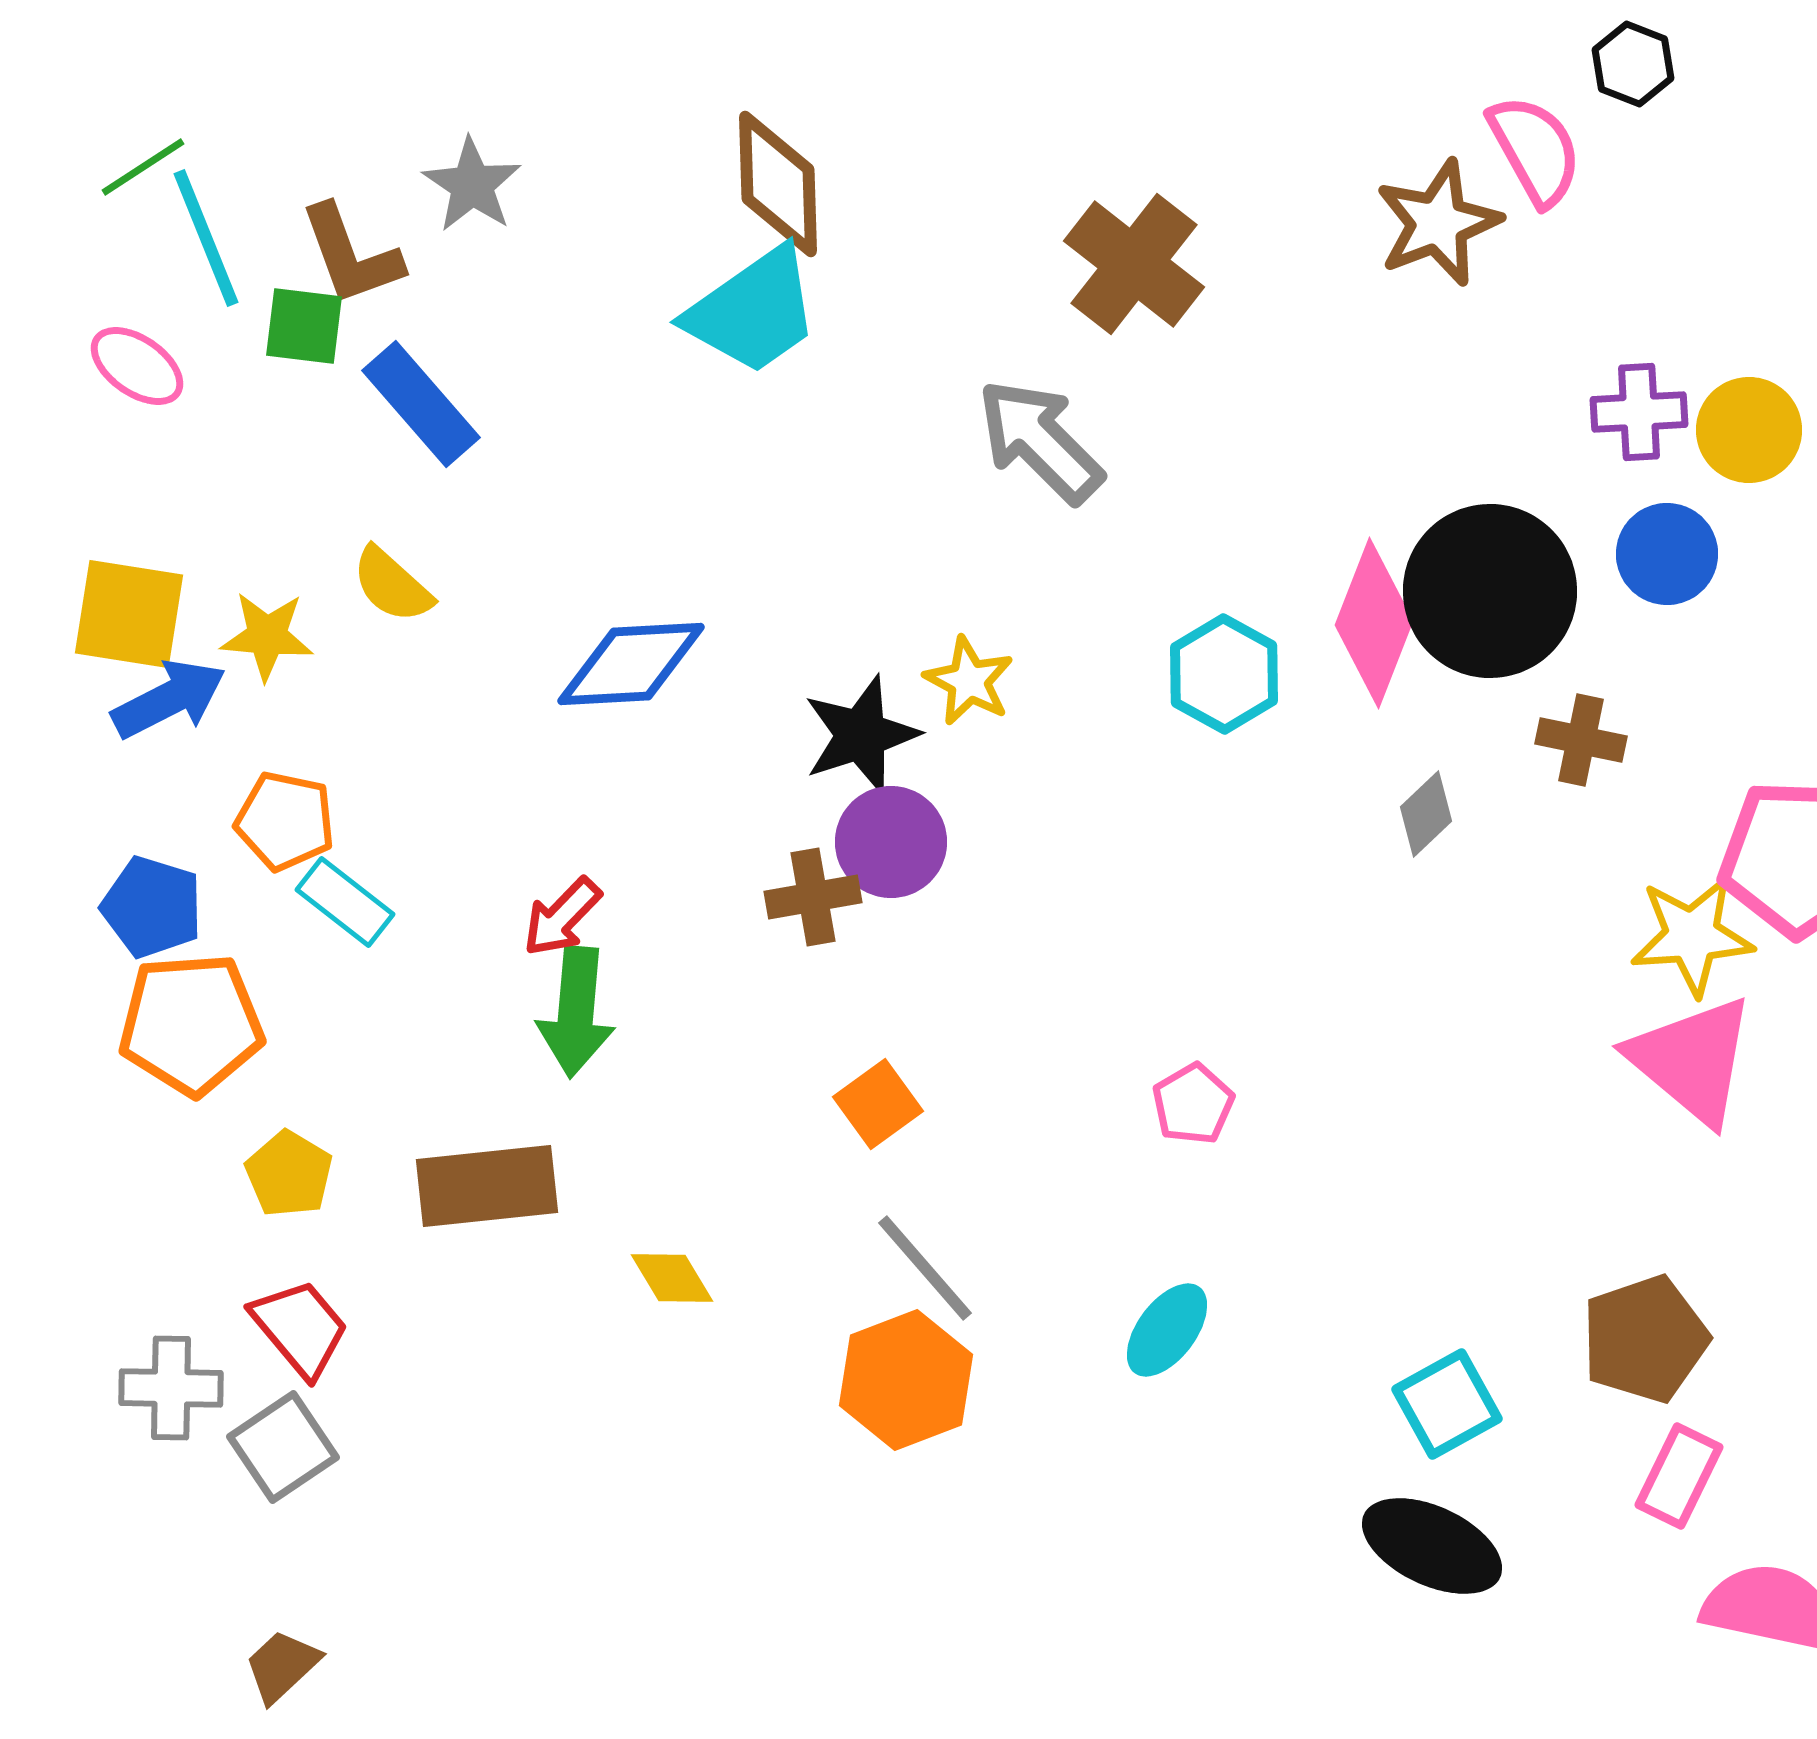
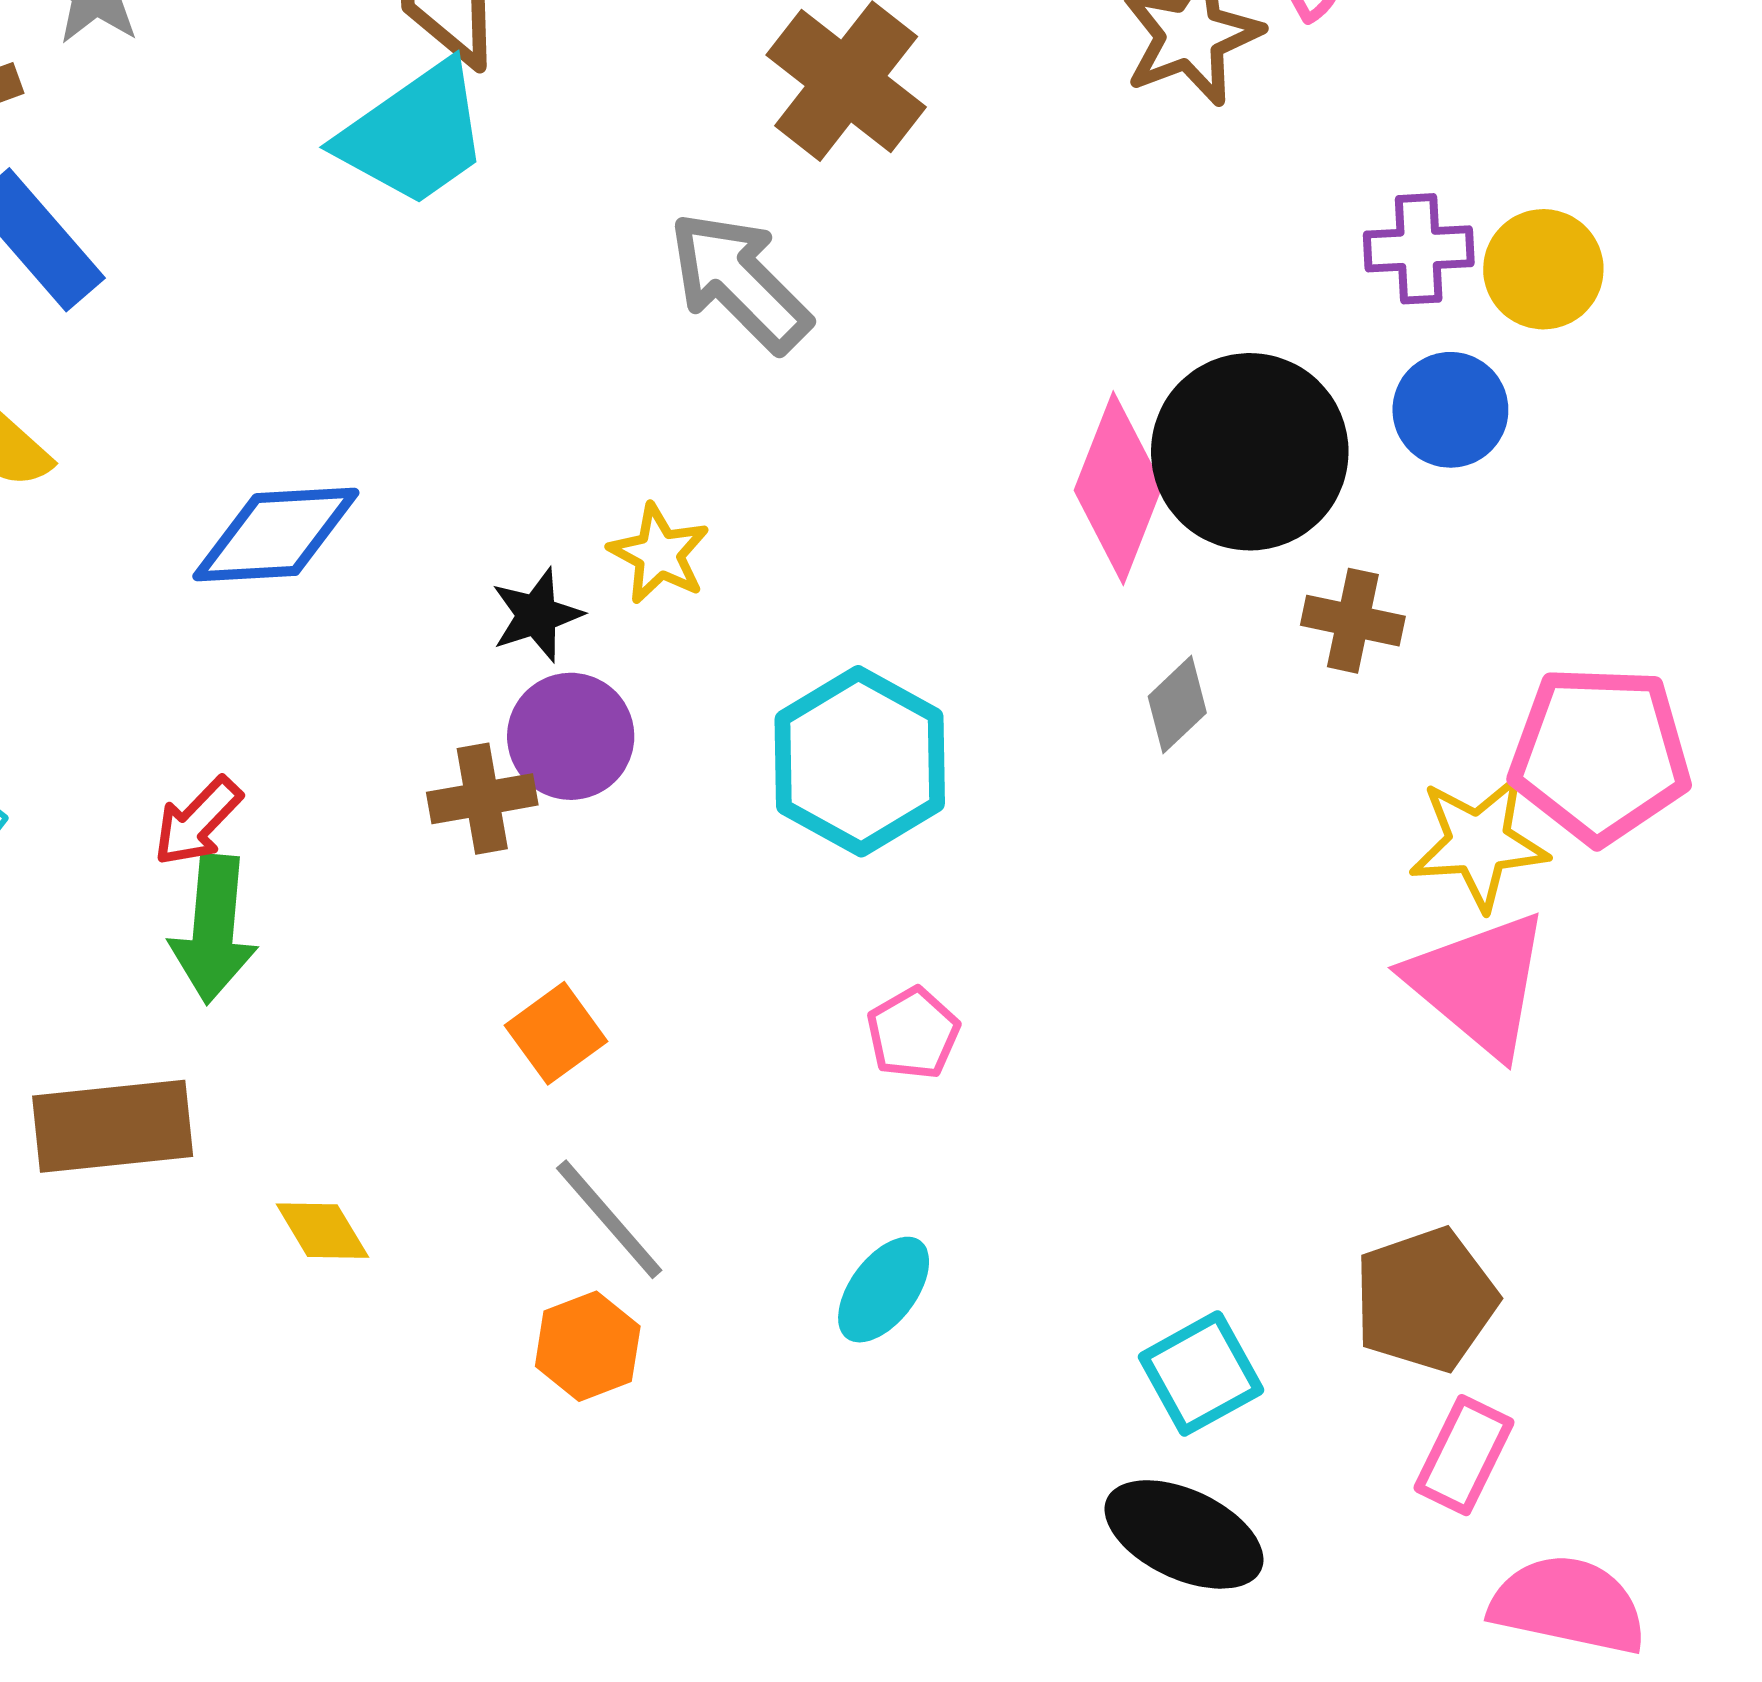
cyan hexagon: (1224, 674) -> (860, 761), moved, size x1.4
black star: (861, 735) -> (537, 615), size x0.7
orange hexagon: (906, 1380) -> (588, 1346), size x0.7

